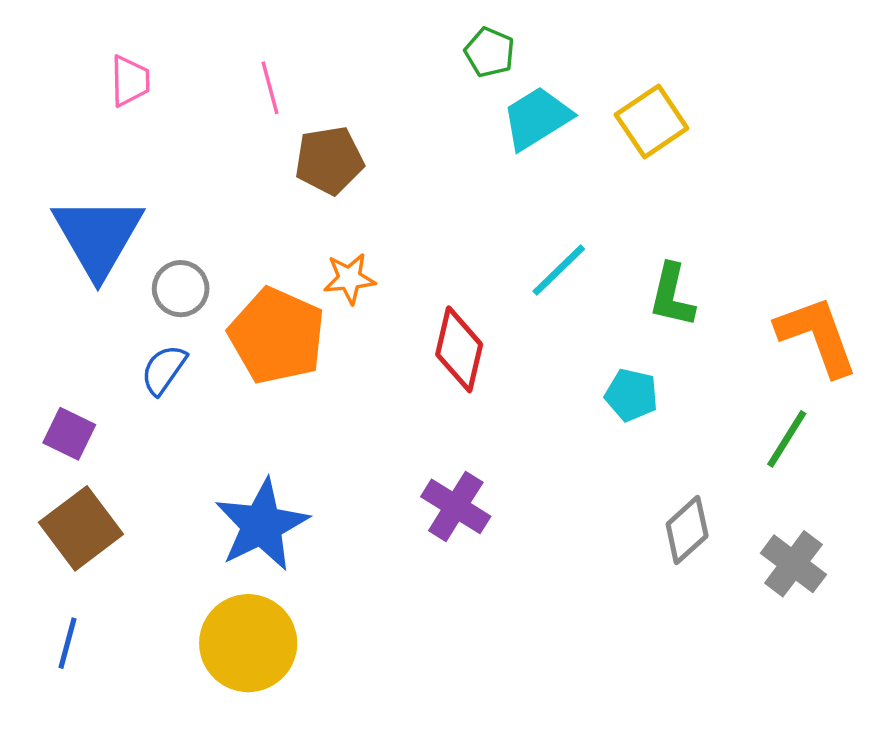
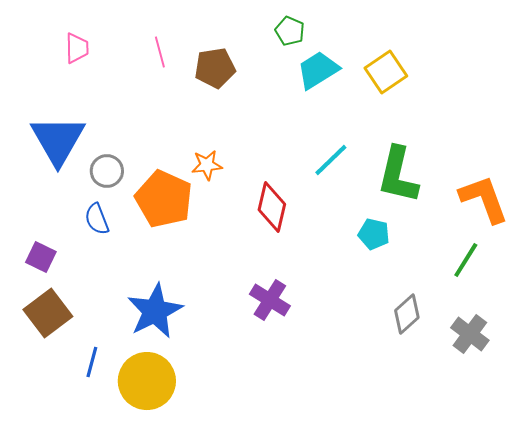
brown pentagon: (329, 160) -> (215, 68), moved
green L-shape: (672, 295) -> (398, 175), size x1.5
blue semicircle: (164, 370) -> (97, 219), turned -56
blue line: (68, 643) -> (92, 362), moved

